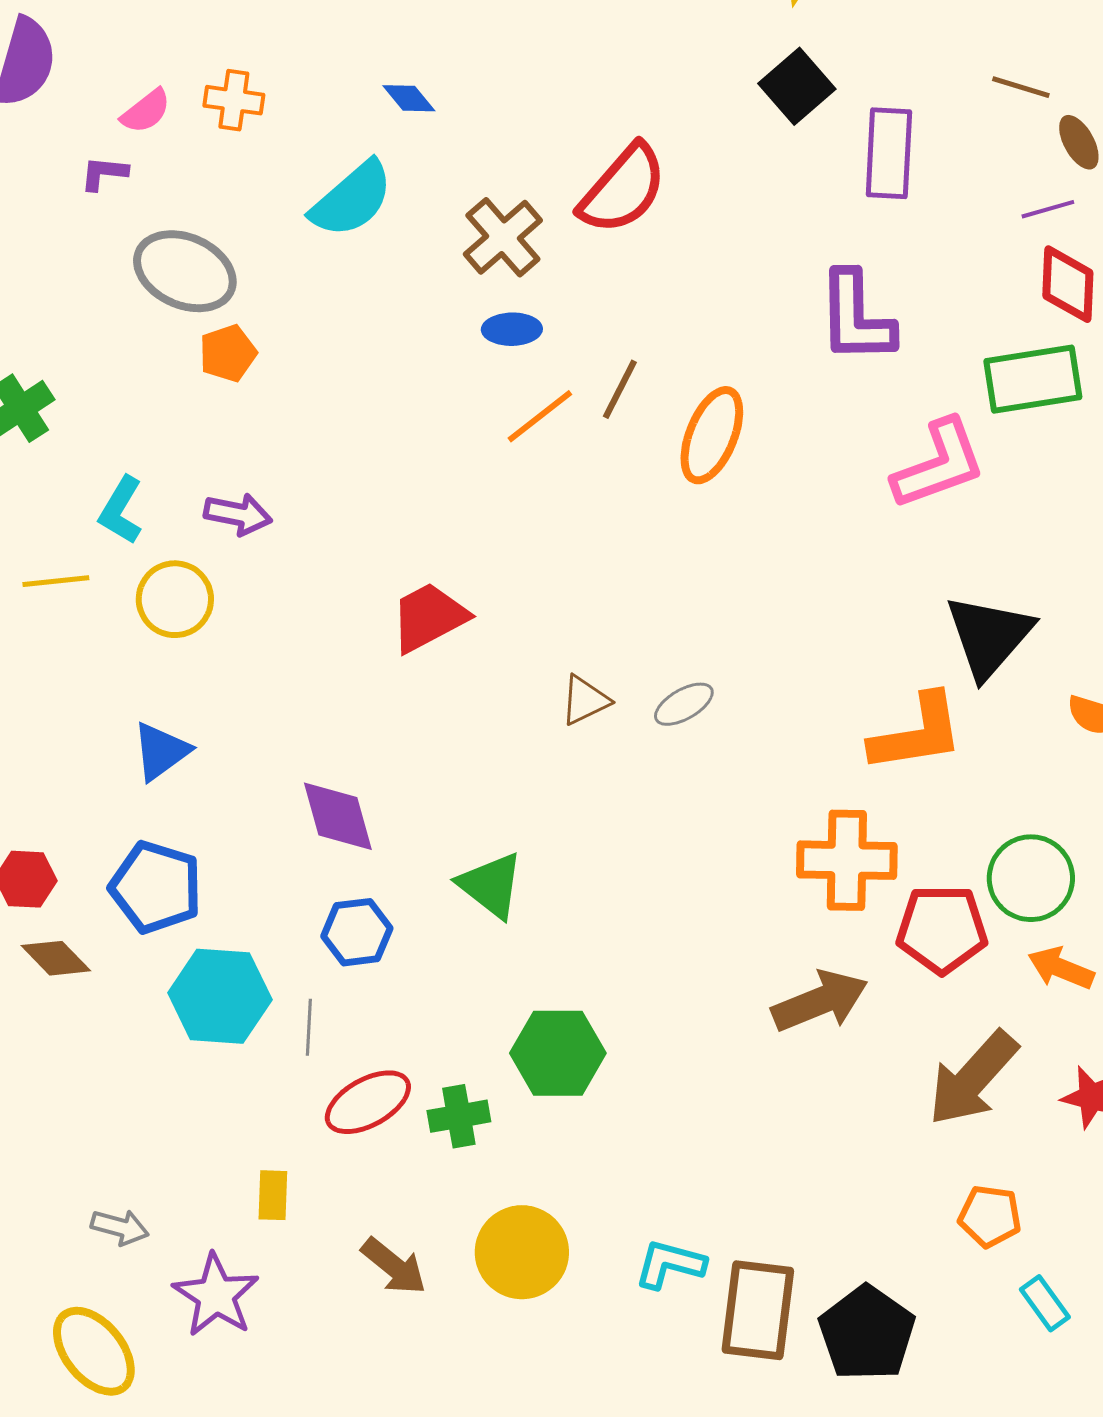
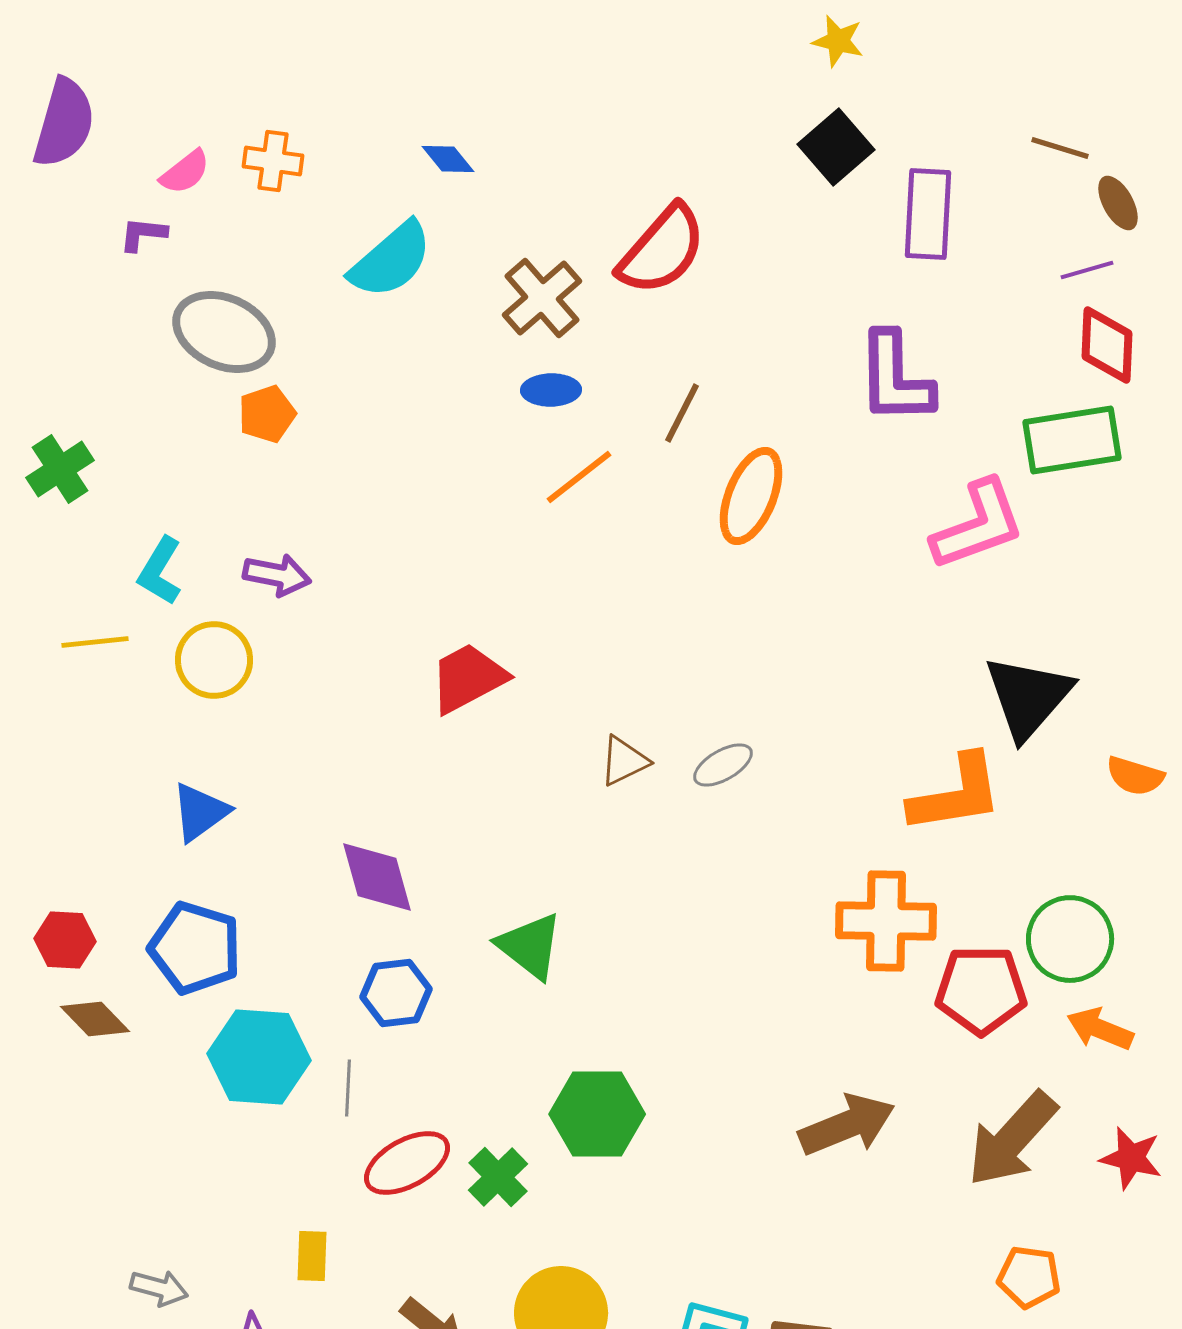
brown line: (620, 389) -> (682, 413), moved
brown arrow: (820, 1001) -> (847, 1125), moved
green cross: (459, 1116) -> (498, 1177), turned -34

